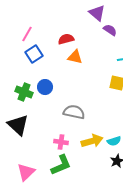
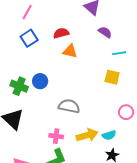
purple semicircle: (110, 30) -> (105, 32), moved
pink line: (27, 34) -> (27, 12), moved
blue square: (34, 54) -> (29, 38), moved

